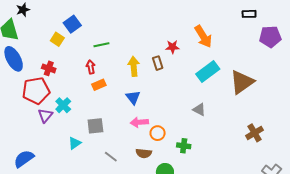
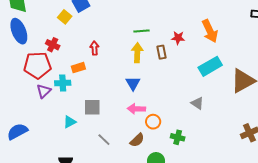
green line: (101, 45) -> (142, 31), moved
orange rectangle: (99, 85) -> (78, 68), moved
cyan cross: (63, 105) -> (63, 83), turned 35
brown semicircle: (144, 153) -> (137, 140), turned -56

